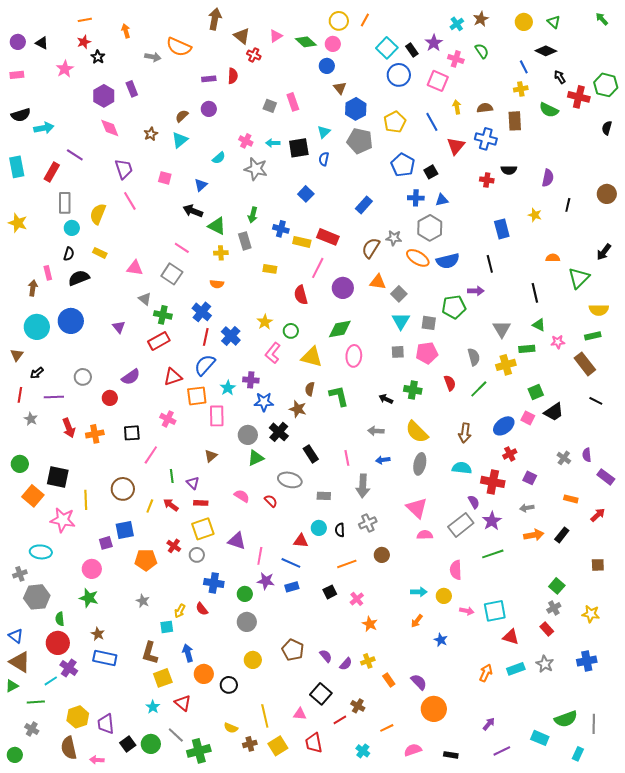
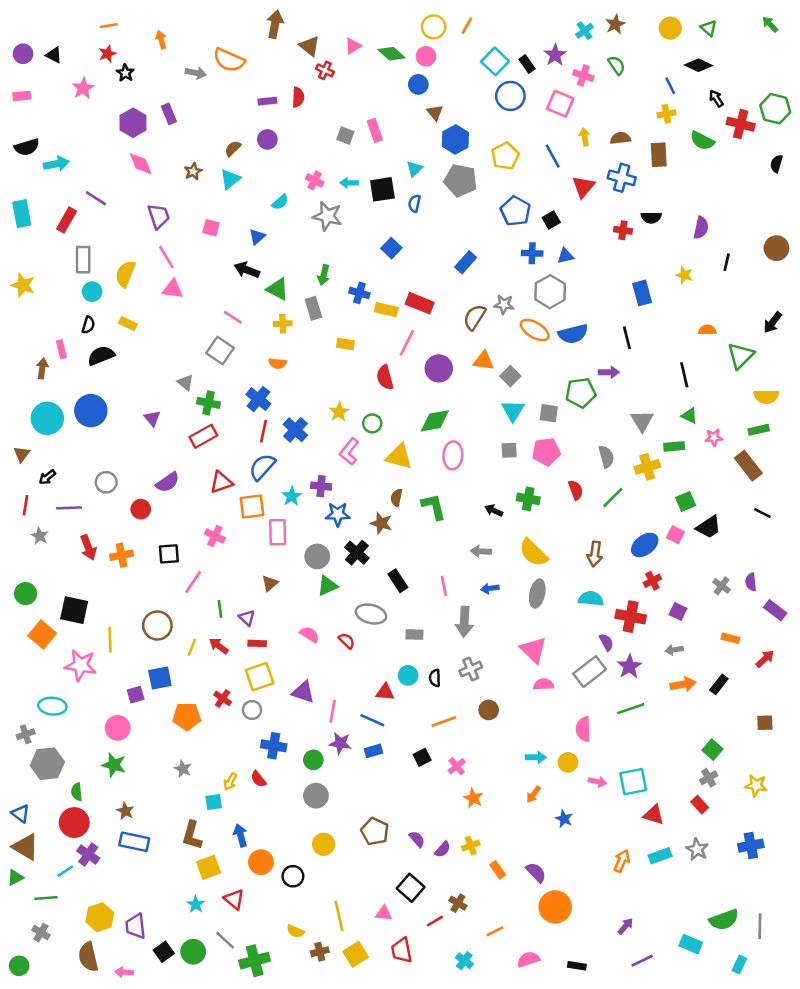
pink triangle: (135, 268) -> (173, 289), moved

